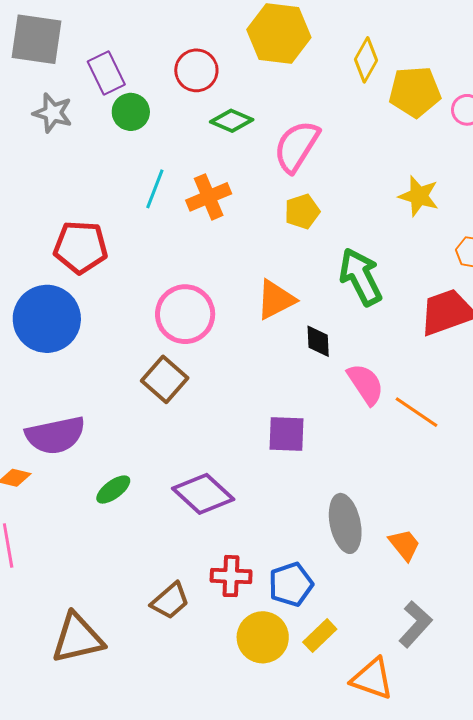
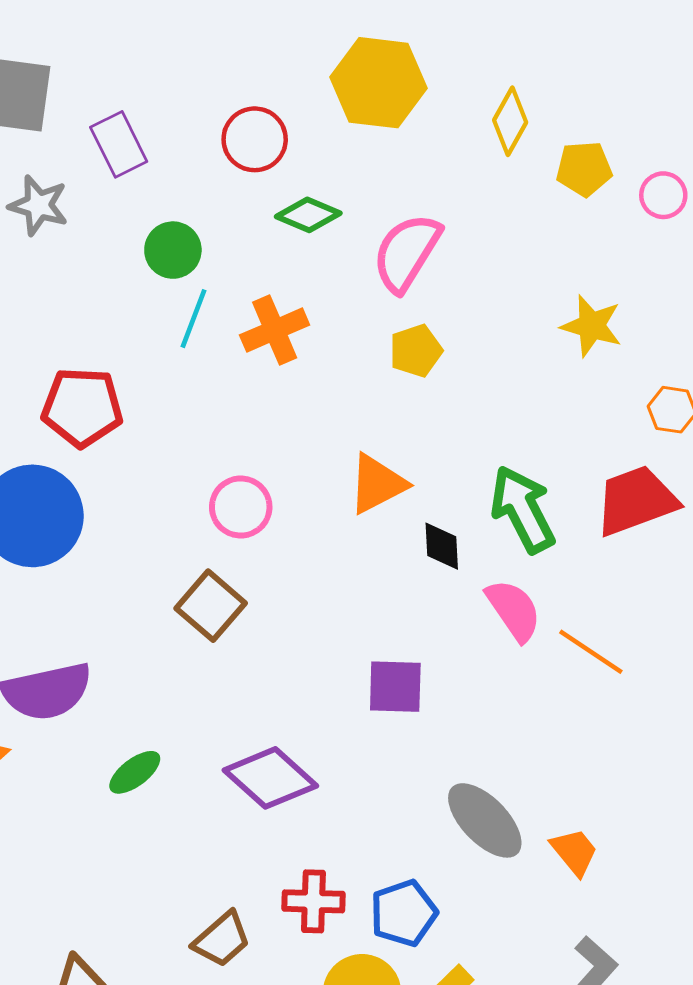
yellow pentagon: (415, 92) -> (584, 169), size x0.7
green circle: (131, 112) -> (173, 250), moved
green arrow: (361, 277) -> (523, 509), moved
pink circle: (185, 314) -> (241, 507), size x0.7
gray ellipse: (345, 523) -> (485, 820), turned -32

